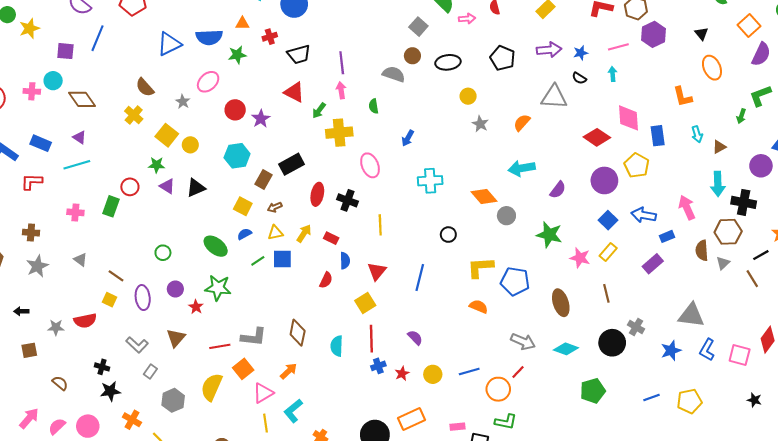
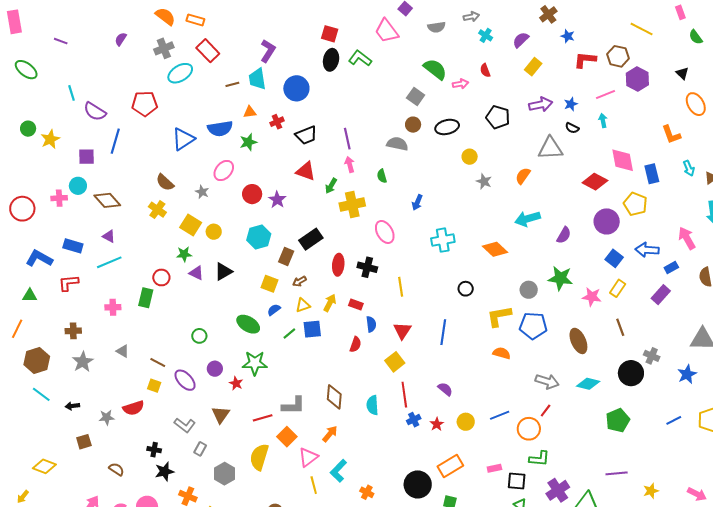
gray circle: (506, 216) -> (529, 290), moved
purple ellipse: (143, 298) -> (185, 380), turned -30

